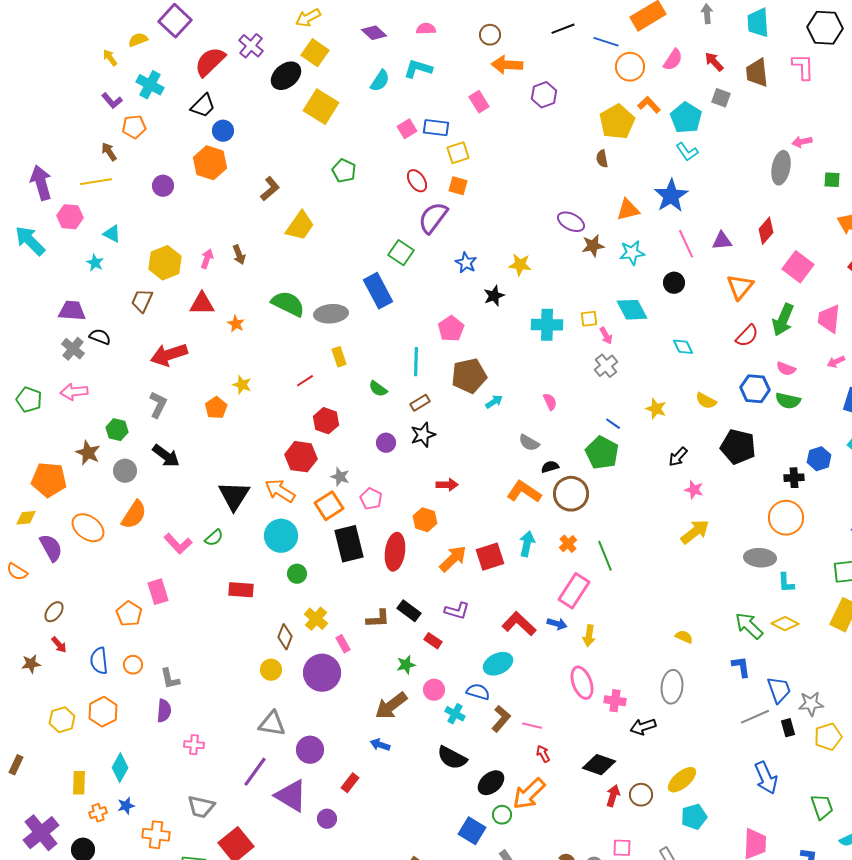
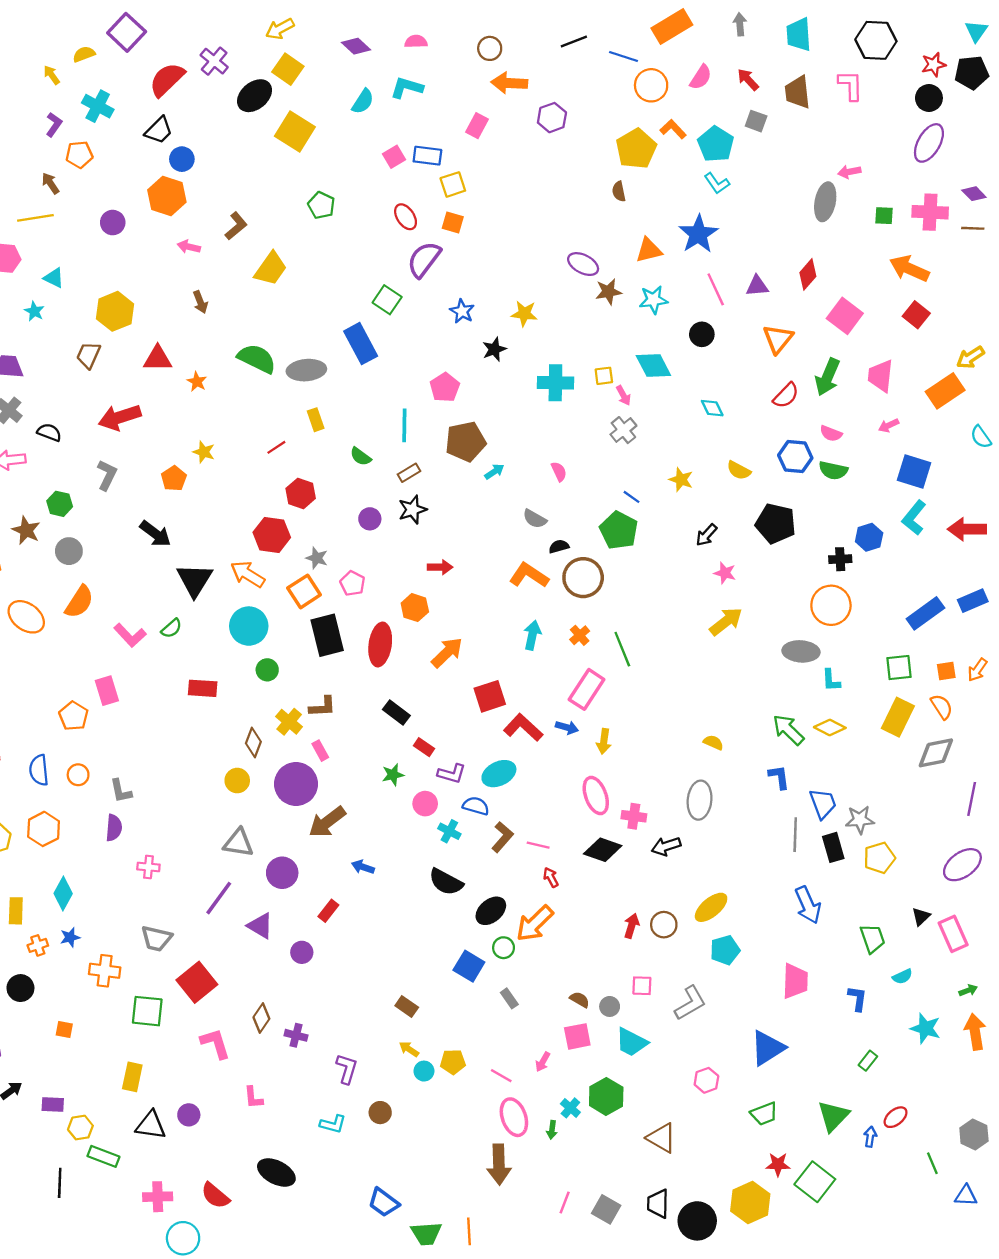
purple L-shape: (112, 101) -> (54, 125), turned -105
pink rectangle: (479, 102) -> (477, 126), turned 60
pink arrow: (207, 259) -> (189, 247), moved, turned -96
black semicircle: (100, 337) -> (49, 432), moved
black arrow: (166, 456) -> (155, 534), moved
red square: (490, 557) -> (490, 696), moved
purple L-shape: (457, 611) -> (452, 774), moved
brown L-shape: (378, 619) -> (323, 707), moved
brown arrow: (391, 706) -> (327, 822), moved
gray line: (755, 717) -> (795, 835), turned -64
black rectangle: (788, 728) -> (833, 847), size x1.4
black diamond: (599, 765) -> (603, 850), moved
purple triangle: (291, 796) -> (260, 926), size x0.7

